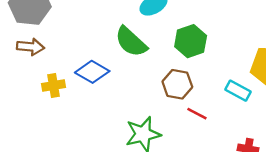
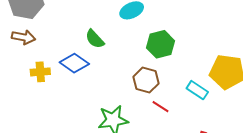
green semicircle: (131, 42) -> (95, 39), moved, size x0.7

